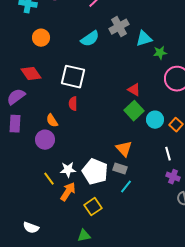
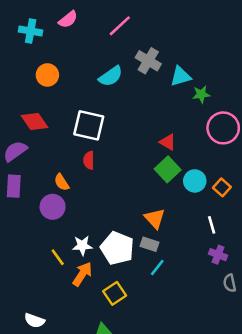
gray cross: (119, 27) -> (148, 61), turned -30

